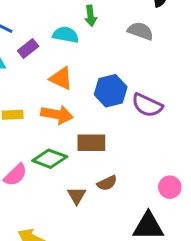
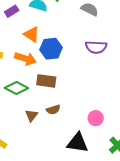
blue hexagon: (111, 91) -> (51, 49), moved
purple semicircle: (147, 105) -> (96, 47), moved, turned -30

